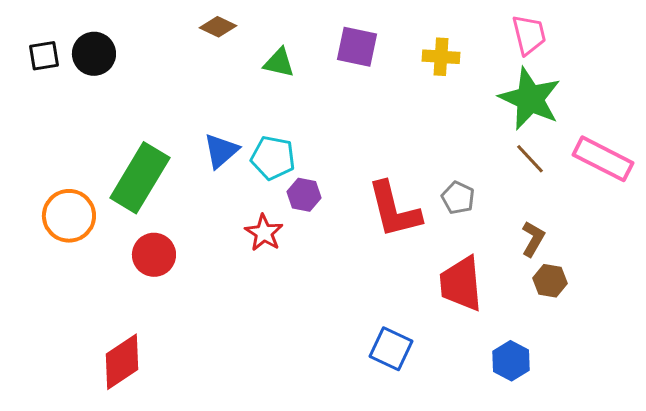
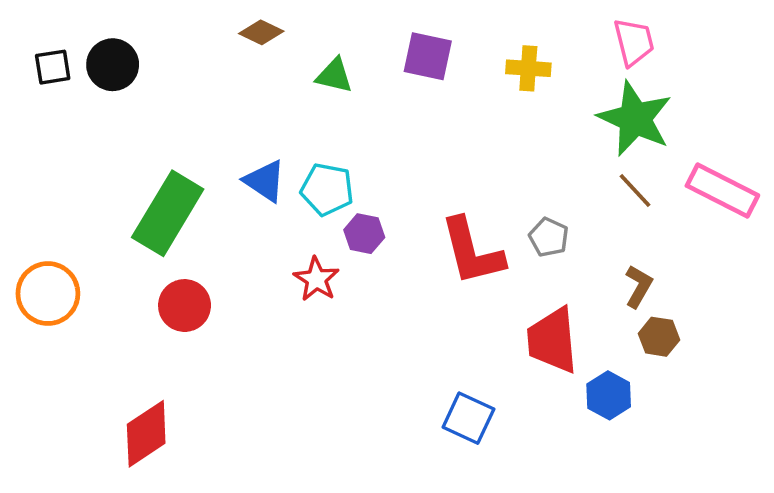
blue triangle: (221, 151) -> (265, 181), turned -45
orange circle: (69, 216) -> (48, 294), moved
blue hexagon: (511, 361) -> (609, 395), moved

